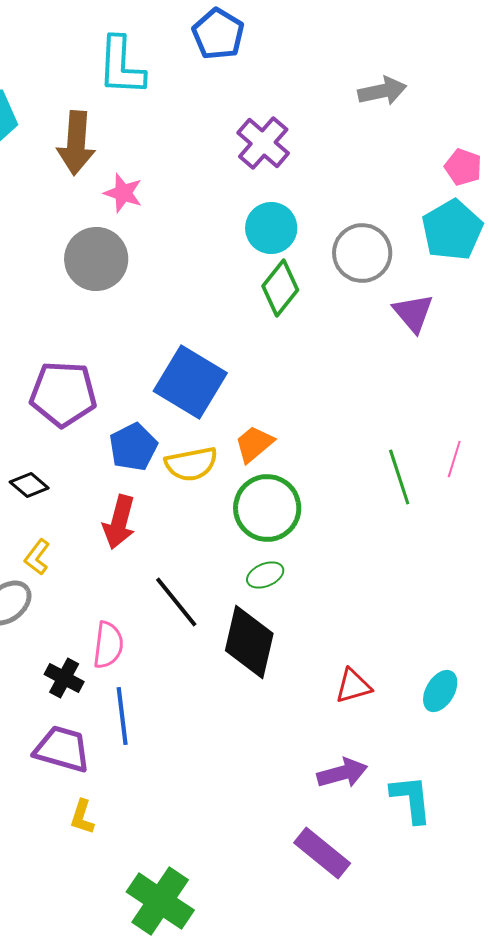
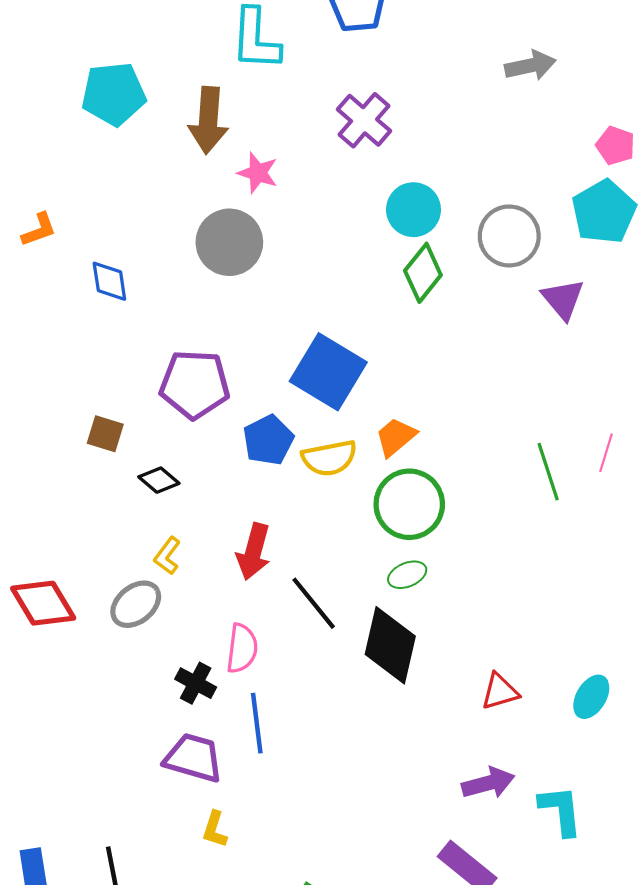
purple cross: (263, 143) -> (364, 120), moved
red arrow: (119, 522) -> (254, 552), moved

